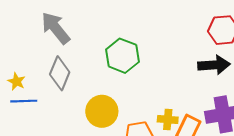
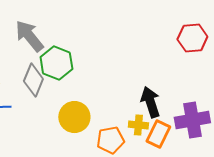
green hexagon: (122, 56) -> (56, 63), moved
black arrow: (214, 65) -> (150, 102), moved, turned -104

